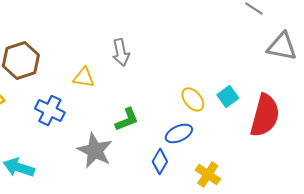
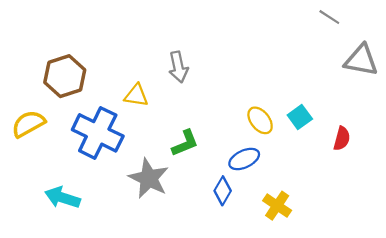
blue cross: (50, 110) -> (98, 133), size x1.5
red semicircle: (265, 115) -> (342, 139), size x0.5

